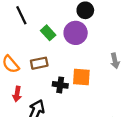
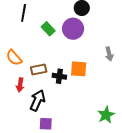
black line: (21, 15) -> (24, 13), turned 36
brown rectangle: (39, 63) -> (39, 70), moved

